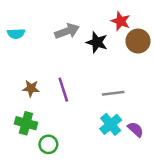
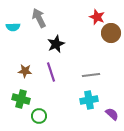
gray arrow: (67, 31) -> (39, 18), moved, turned -96
black star: (97, 42) -> (56, 44), moved, turned 30
cyan cross: (111, 124) -> (89, 100), turned 30
purple semicircle: (135, 129) -> (112, 114), moved

